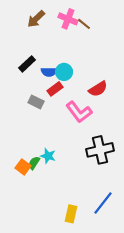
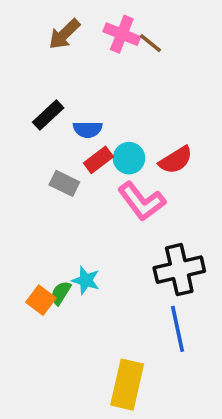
cyan circle: (64, 72) -> (129, 158), moved
blue line: (103, 203) -> (177, 329), moved, turned -50
yellow rectangle: (71, 214) -> (127, 385), size x1.5

